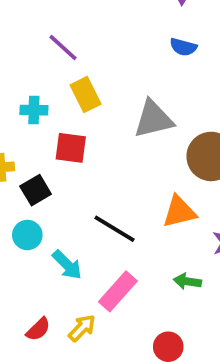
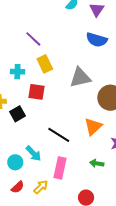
blue semicircle: (183, 47) -> (97, 40), size x1.5
orange triangle: (179, 212) -> (93, 127), turned -30
cyan circle: (27, 235) -> (15, 162), moved
pink rectangle: (118, 291) -> (60, 168), turned -30

